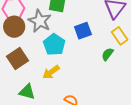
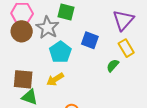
blue square: (83, 31) -> (90, 40), turned 36
brown square: (17, 58) -> (23, 79), moved, turned 35

